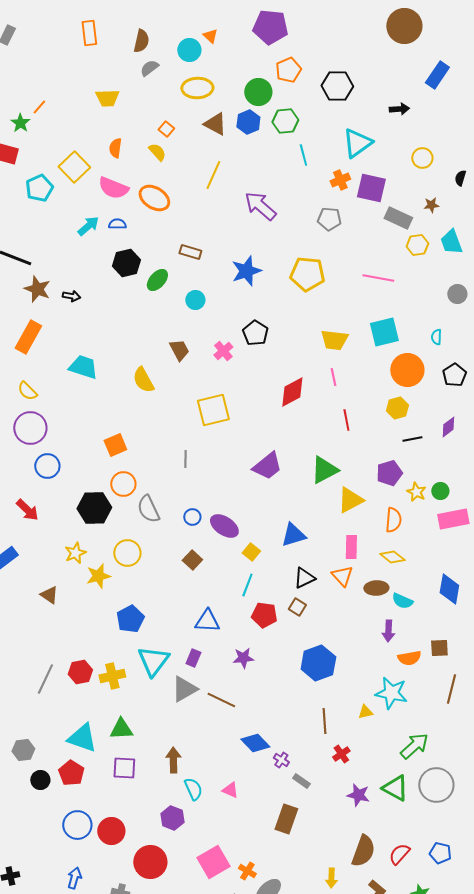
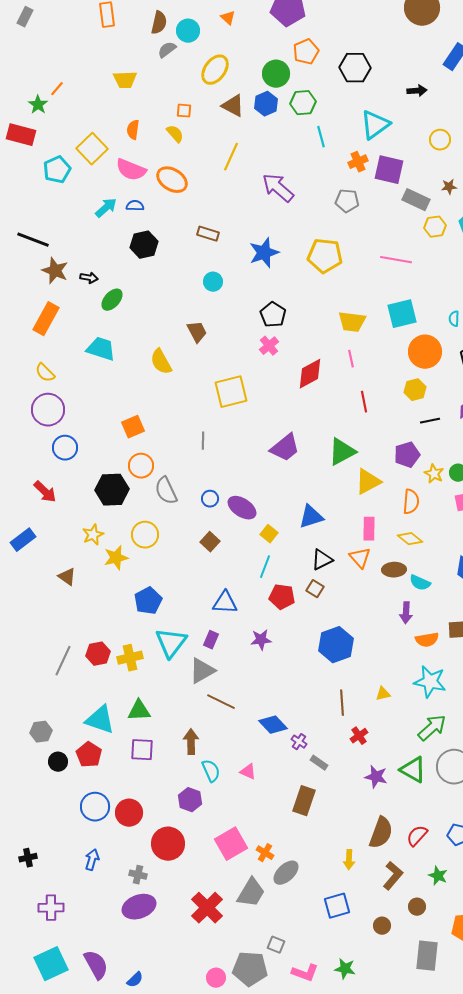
cyan circle: (189, 50) -> (188, 31), moved
yellow ellipse: (197, 88) -> (215, 70), turned -52
orange square: (166, 129) -> (184, 111), turned -35
green ellipse: (157, 280) -> (112, 300), moved
pink cross: (223, 351) -> (269, 346), moved
cyan star: (391, 693) -> (430, 682), moved
brown line: (221, 700) -> (221, 702), moved

